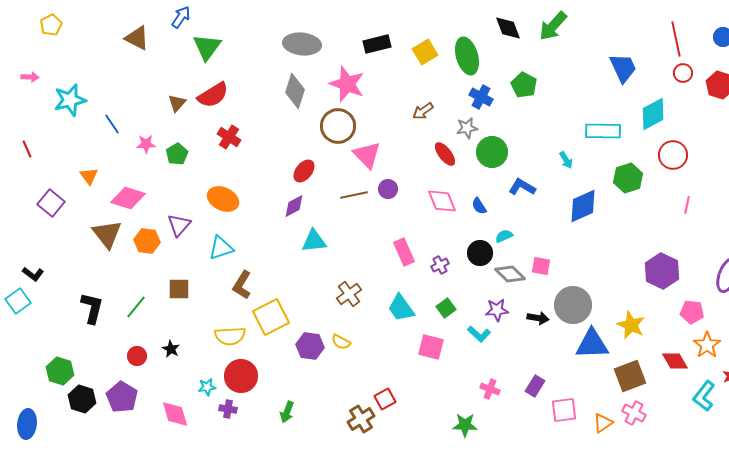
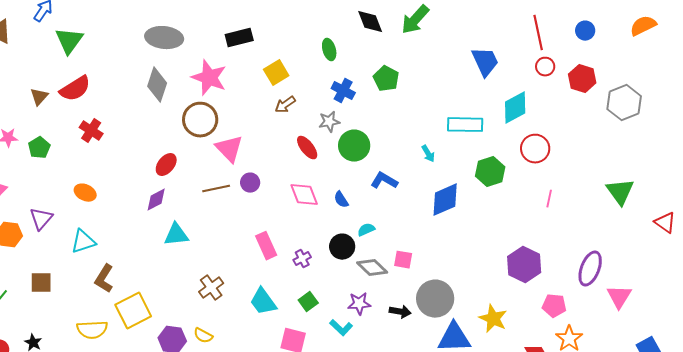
yellow square: (425, 52) -> (276, 73), moved
green ellipse: (467, 56) -> (329, 50), size x0.6
orange ellipse: (223, 199) -> (85, 193), size x0.7

